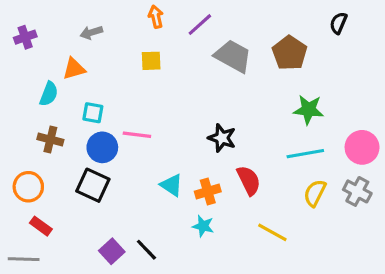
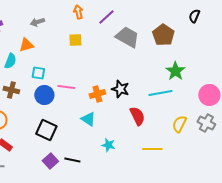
green star: (309, 110) -> (175, 71), turned 30
cyan line: (305, 154) -> (160, 93), moved
black square: (93, 185) -> (46, 130), moved
orange cross: (208, 191) -> (97, 94), moved
yellow line: (272, 232) -> (152, 149), turned -30
black line: (146, 250) -> (72, 160), turned -35

